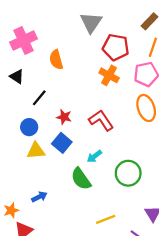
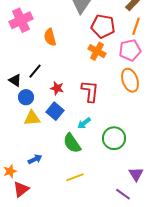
black triangle: (17, 76) -> (15, 80), moved
red L-shape: (101, 120) -> (90, 91), turned 40
yellow line: (106, 219) -> (75, 177), moved

